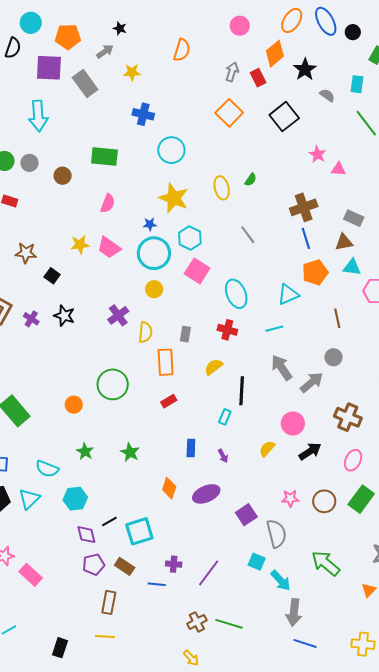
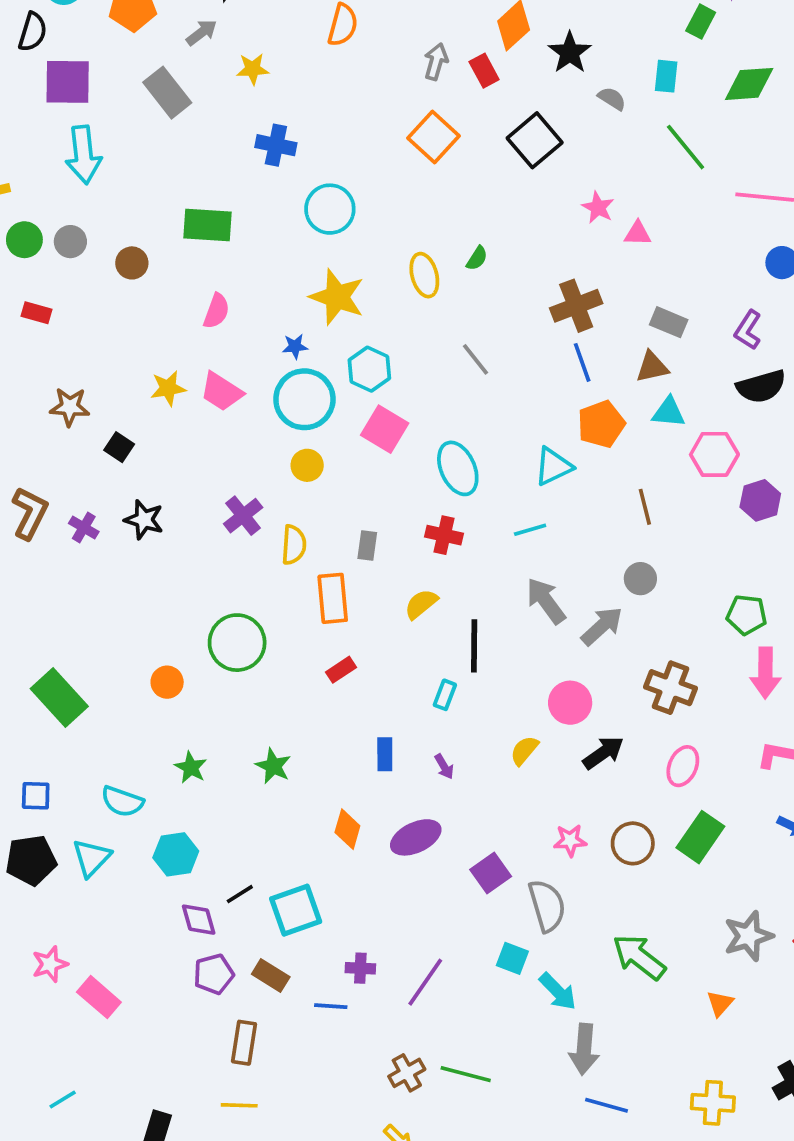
purple square: (49, 68) -> (68, 82), moved

